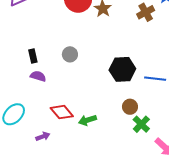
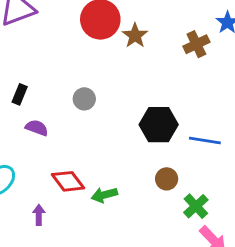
black rectangle: (33, 56) -> (20, 94), moved, turned 32
green cross: (141, 124) -> (196, 206), moved
purple arrow: (43, 136) -> (39, 215), turned -72

